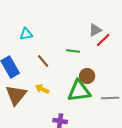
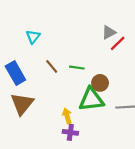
cyan triangle: (26, 34) -> (33, 37), turned -40
green line: (73, 51) -> (77, 68), moved
yellow arrow: (42, 89) -> (67, 116), moved, turned 48

